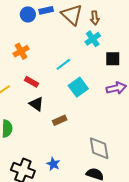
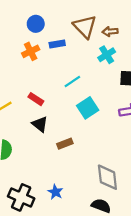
blue rectangle: (46, 10) -> (57, 44), moved
brown arrow: (95, 18) -> (110, 32), turned 88
orange cross: (21, 51) -> (31, 51), moved

